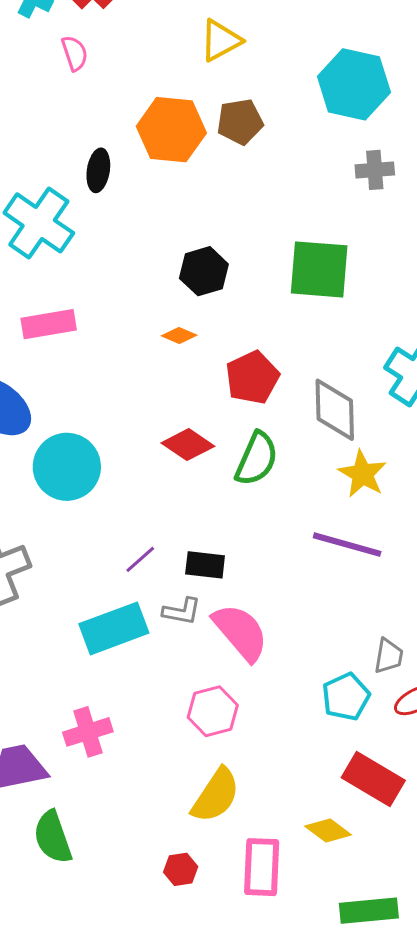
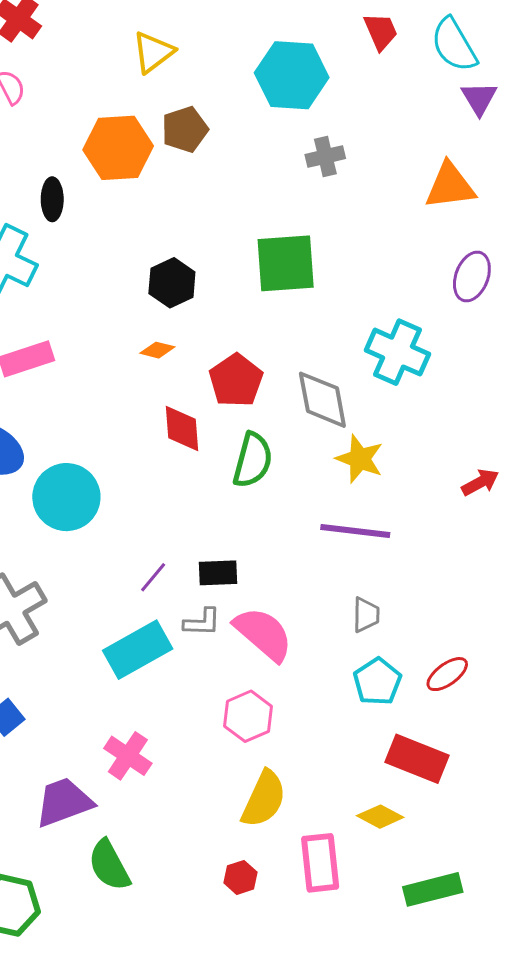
red diamond: (188, 445) -> (182, 429), moved, turned 60
gray trapezoid: (389, 656) -> (366, 615), moved
pink cross: (88, 732) -> (128, 756), turned -30

